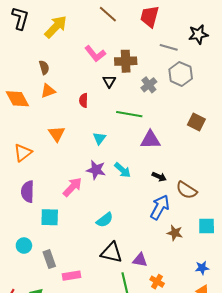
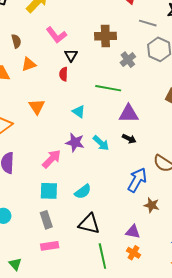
pink L-shape: (95, 54) -> (56, 35), moved
brown semicircle: (44, 67) -> (16, 41), moved
black triangle: (109, 81) -> (71, 55), moved
cyan triangle: (99, 138) -> (79, 112), turned -32
black arrow: (159, 177) -> (129, 139), moved
cyan square: (50, 217) -> (49, 191), moved
gray rectangle: (49, 259) -> (46, 220), moved
purple triangle: (140, 260) -> (133, 232), moved

